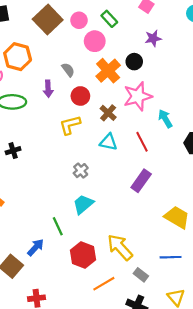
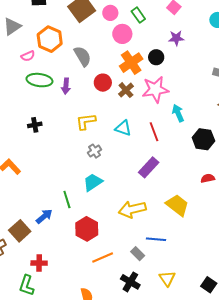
gray semicircle: (68, 70) -> (83, 56), moved, size x1.5
purple arrow: (48, 89) -> (66, 86), moved
brown cross: (108, 113) -> (126, 90), moved
yellow L-shape: (70, 125) -> (86, 121), moved
yellow arrow: (120, 247) -> (132, 209), moved, turned -68
blue line: (171, 257) -> (156, 239), moved

